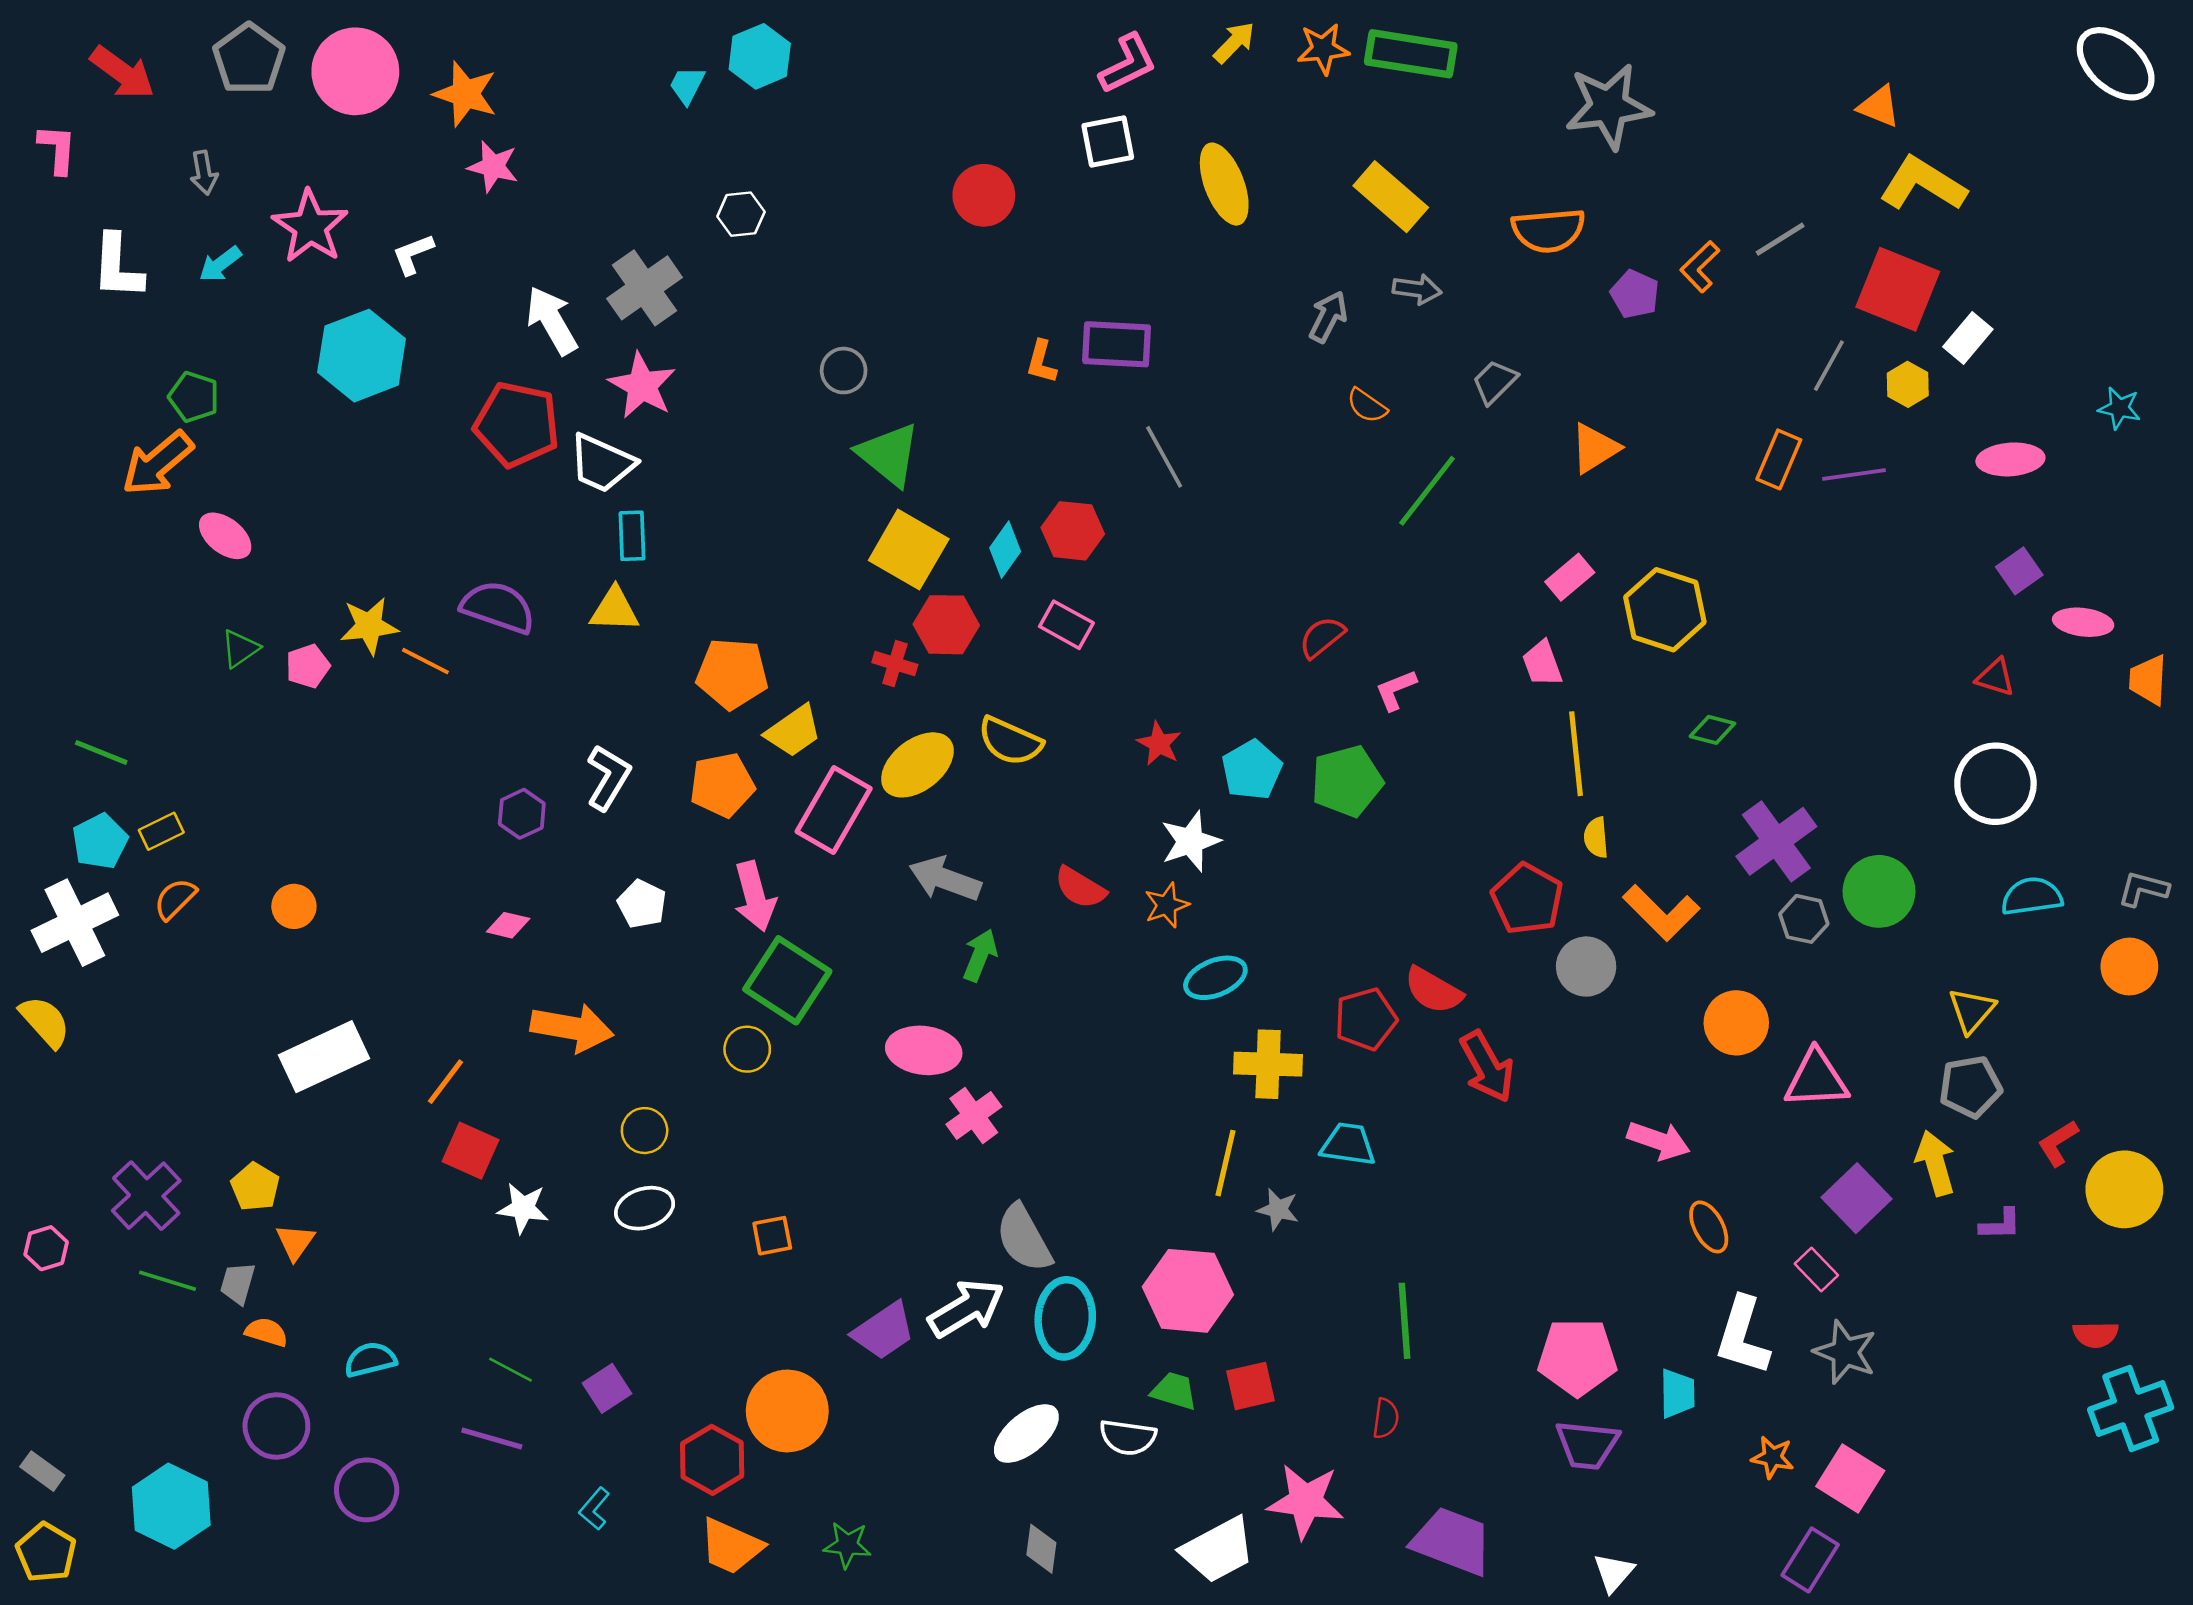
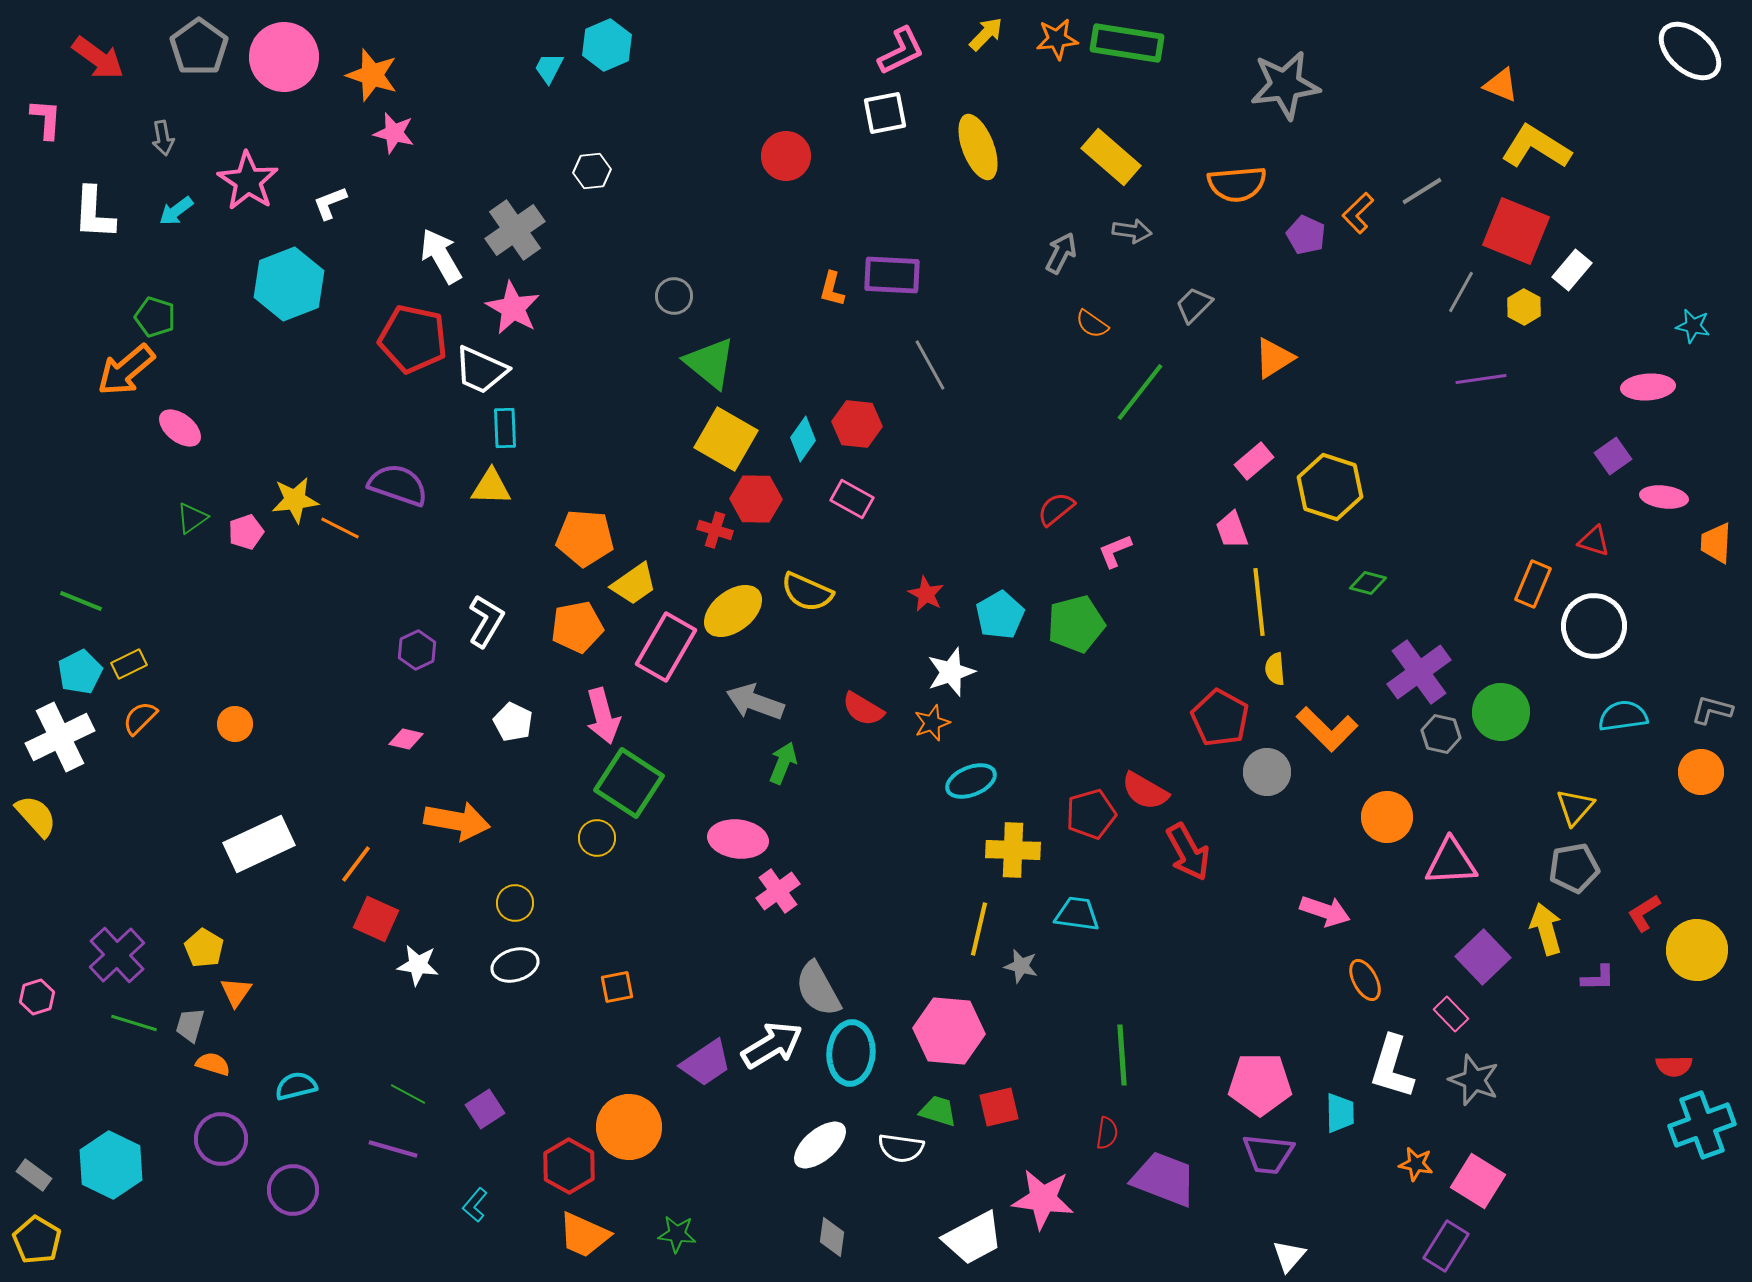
orange rectangle: (1779, 459) -> (1533, 584), moved
pink ellipse: (2010, 459) -> (1648, 387), moved
cyan hexagon: (171, 1506) -> (111, 1165), moved
purple trapezoid: (1452, 1541) -> (1164, 1179), moved

